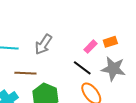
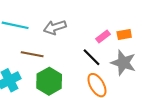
gray arrow: (43, 44) -> (55, 27), turned 30

